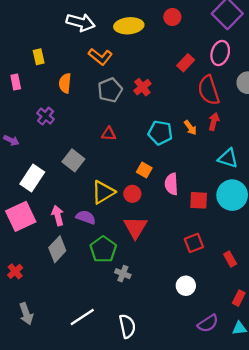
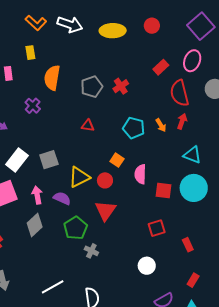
orange L-shape: (100, 57) -> (36, 23), moved
orange semicircle: (65, 83) -> (52, 78), size x1.4
gray square: (73, 160) -> (49, 160), moved, turned 30

